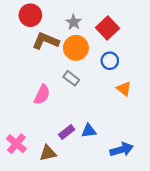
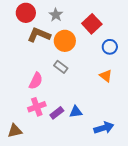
gray star: (74, 22) -> (56, 15), moved
blue circle: (110, 61) -> (110, 47), moved
pink cross: (16, 144) -> (37, 107), moved, turned 30
brown triangle: (48, 153) -> (15, 131), moved

